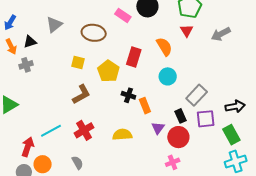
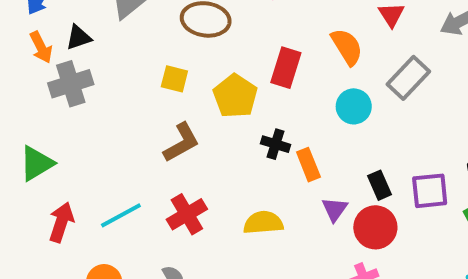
gray cross: (26, 65) -> (71, 84), size x1.5
gray rectangle: (197, 95) -> (408, 78), moved
red arrow: (28, 147) -> (61, 222), moved

